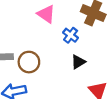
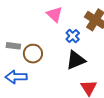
black triangle: (78, 62) -> (76, 60), size x1.5

